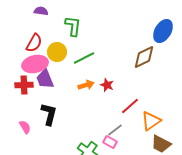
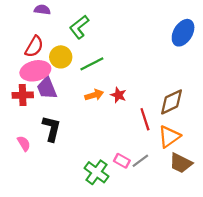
green L-shape: (73, 26) -> (79, 27), turned -135
brown diamond: (144, 57) -> (171, 102), moved
red line: (130, 106) -> (145, 119), turned -66
gray line: (115, 130) -> (140, 161), moved

